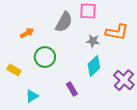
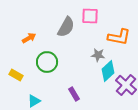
gray star: (93, 41) -> (98, 55), moved
cyan diamond: (94, 66) -> (108, 71), moved

